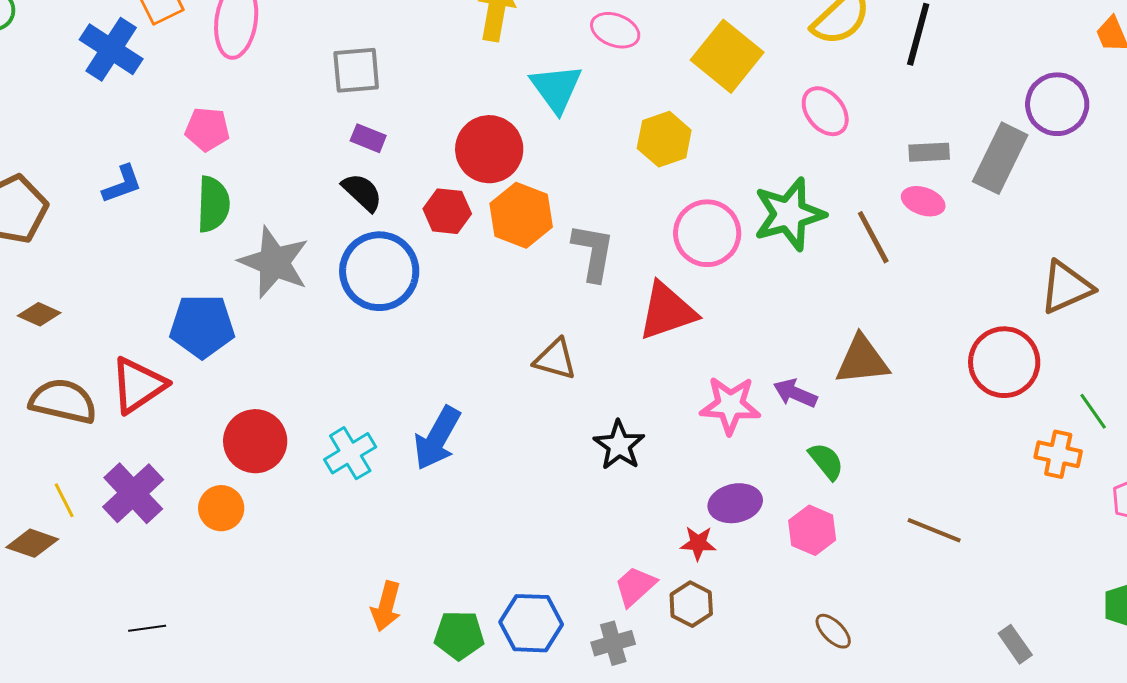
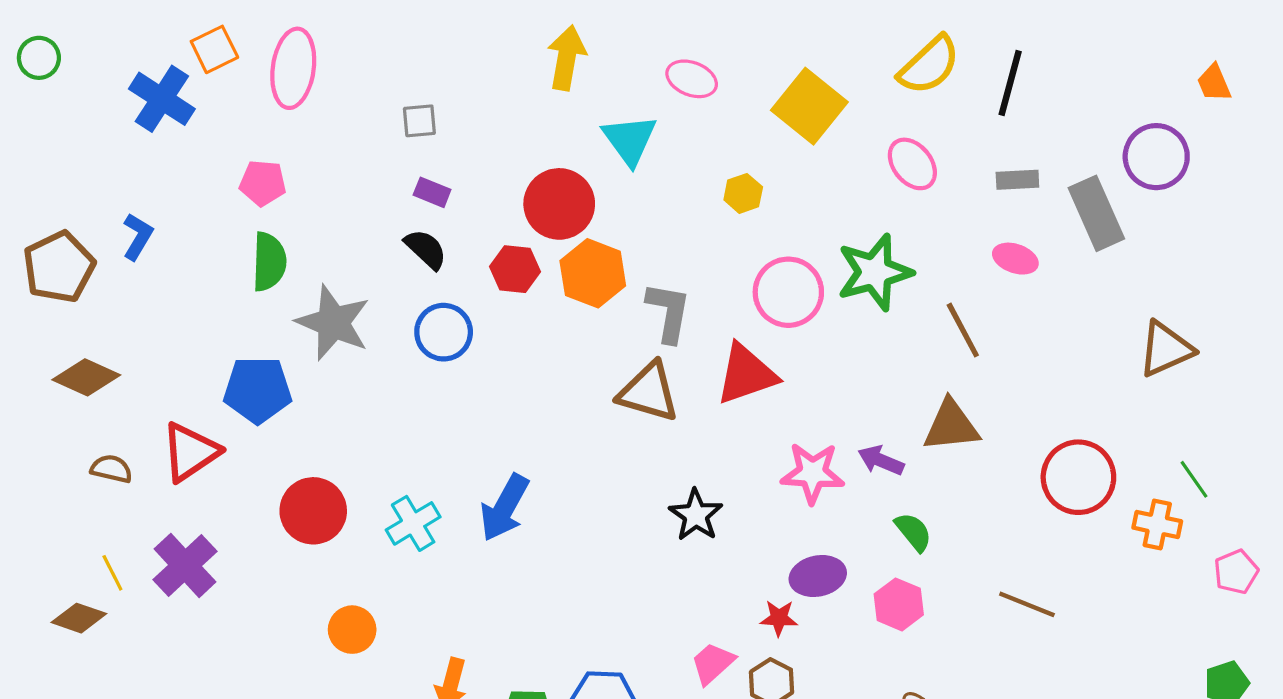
gray square: (356, 70) -> (419, 121), size x0.7
yellow hexagon: (664, 139) -> (743, 193), size x0.7
gray rectangle: (929, 152) -> (1017, 180), moved
gray rectangle: (1000, 158) -> (1096, 213), turned -50
blue L-shape: (122, 184) -> (138, 236), moved, turned -39
brown line: (873, 237) -> (963, 330), moved
blue circle: (379, 271) -> (444, 332), size x0.7
brown diamond: (39, 314) -> (86, 377), size x1.5
brown triangle: (555, 359) -> (649, 392), moved, size x1.4
red circle: (1004, 362) -> (1078, 477), moved
brown semicircle: (63, 401) -> (111, 469), size x0.6
orange circle: (221, 508) -> (352, 630), moved

